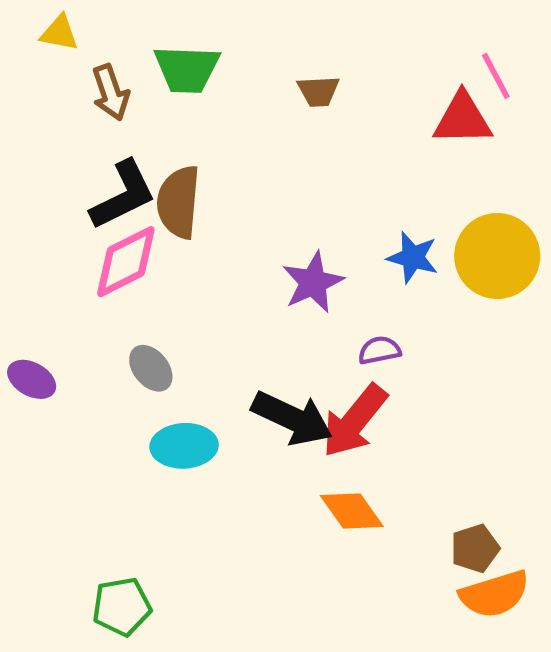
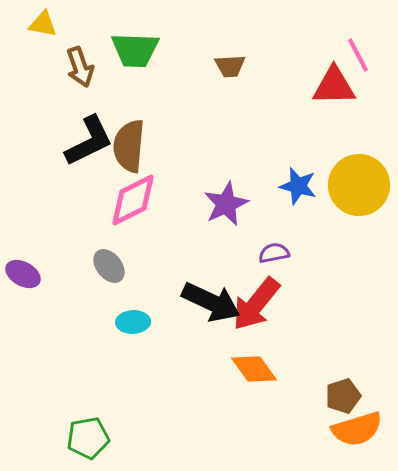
pink diamond: (126, 262) -> (133, 200), moved
cyan ellipse: (184, 446) -> (133, 322), size x0.7

